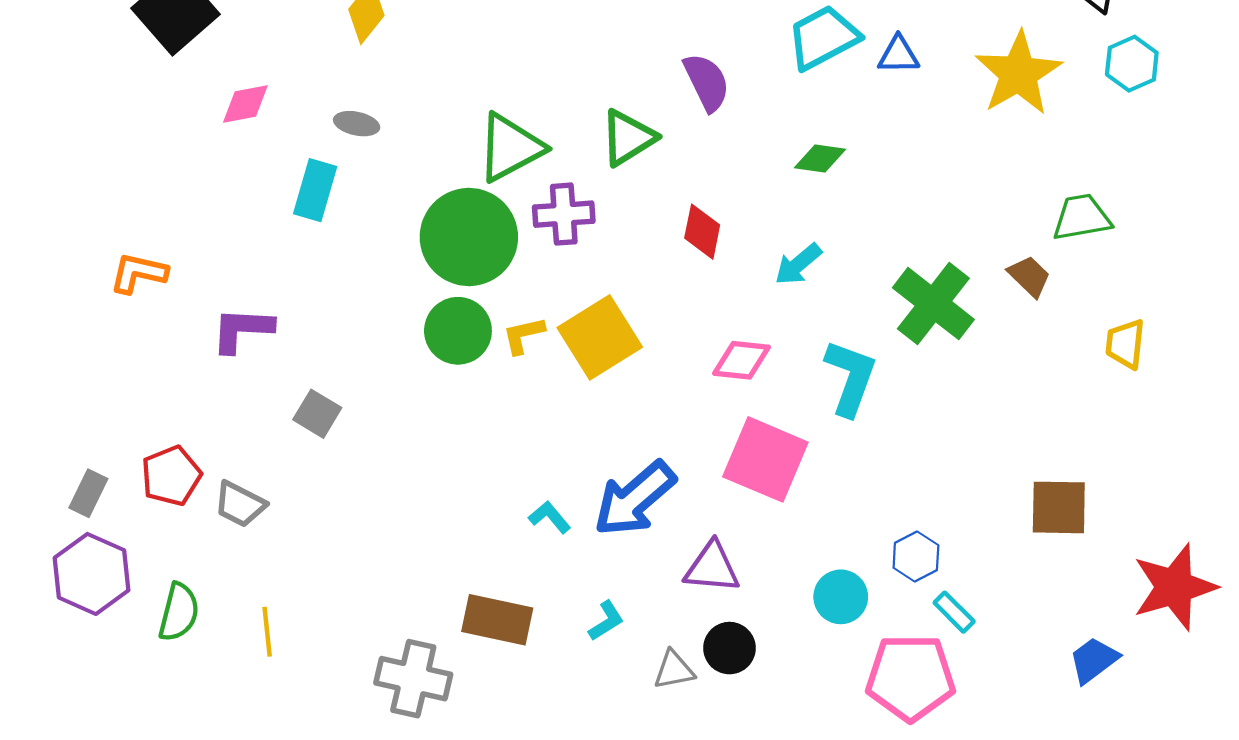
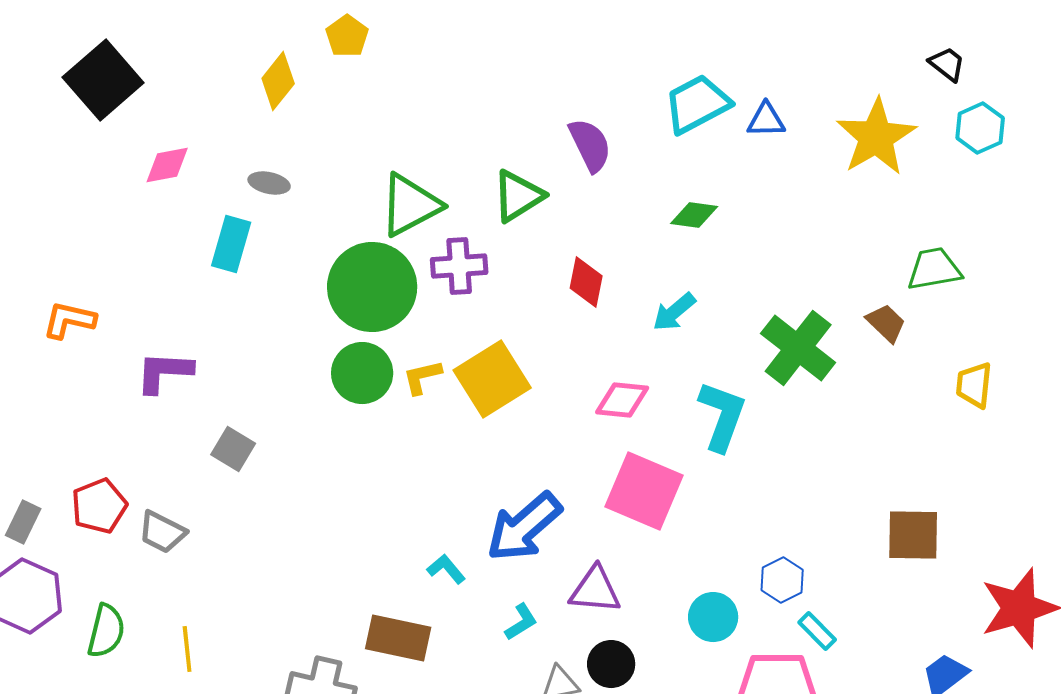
cyan L-shape: (550, 517) -> (446, 569), moved
cyan L-shape: (606, 621) -> (521, 622), moved

